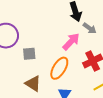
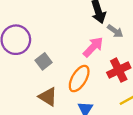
gray square: (29, 54) -> (44, 61), turned -32

